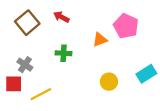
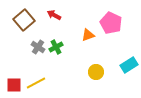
green cross: (64, 53) -> (56, 47), turned -32
gray cross: (25, 65) -> (38, 47), moved
red square: (14, 84) -> (14, 85), moved

